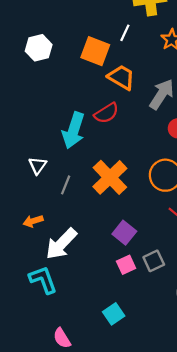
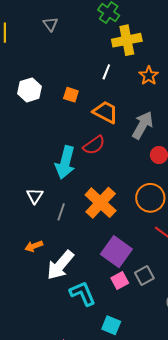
orange square: (95, 51) -> (71, 95), moved, size x0.6
purple square: (124, 233) -> (116, 252), size x1.4
cyan L-shape: (43, 280) -> (83, 293), moved
cyan square: (114, 314) -> (111, 325), turned -30

